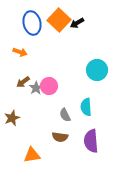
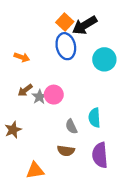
orange square: (59, 20) -> (65, 22), size x0.7
blue ellipse: (32, 23) -> (66, 46), moved
black arrow: (77, 23) -> (85, 25), size x1.6
cyan circle: (97, 70) -> (104, 59), moved

